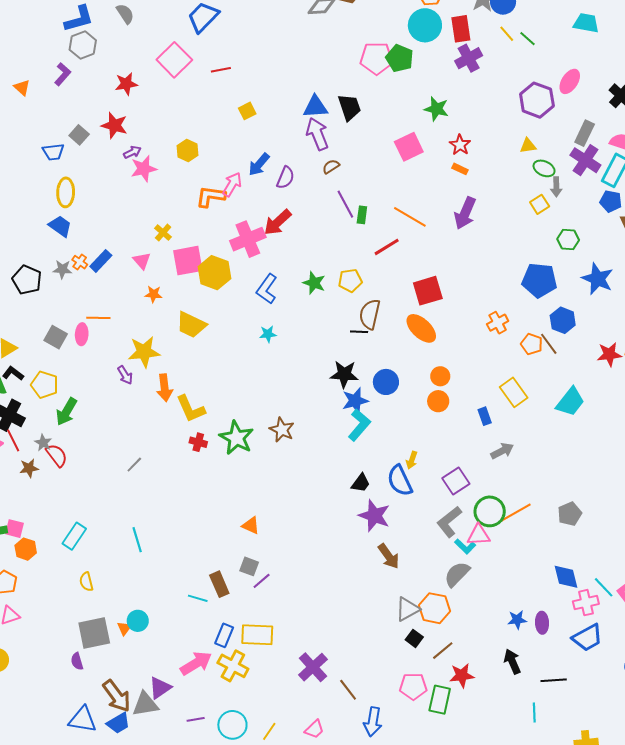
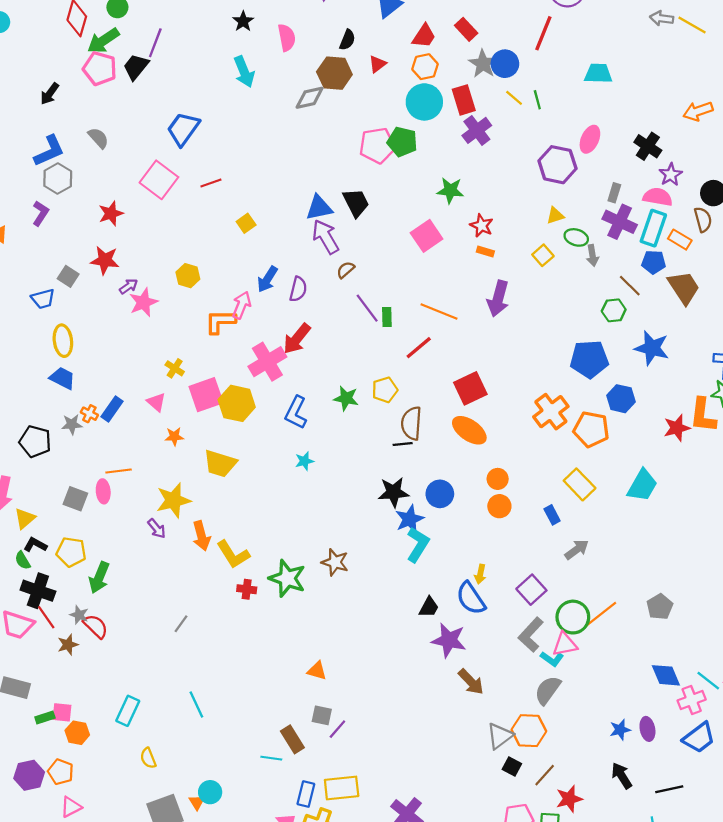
green line: (527, 39) -> (537, 100), turned 42
gray rectangle: (585, 133) -> (614, 193), size x0.7
yellow square: (540, 204) -> (543, 255), moved
orange cross: (498, 323) -> (551, 412), size x1.5
orange pentagon: (532, 344) -> (591, 429), size x1.5
brown line: (549, 344) -> (630, 286), moved

